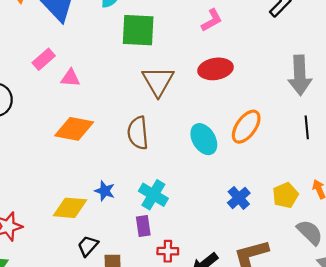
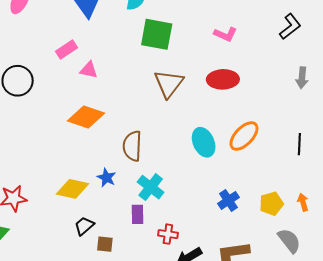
pink L-shape: (212, 20) -> (225, 34), turned 45
gray arrow: (300, 75) -> (302, 78), moved, size x0.6
brown semicircle: (138, 133) -> (132, 146), moved
red cross: (168, 251) -> (168, 234), moved

